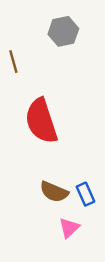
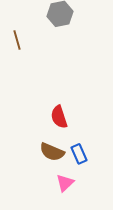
red semicircle: (41, 121) -> (59, 117), moved, size x0.6

